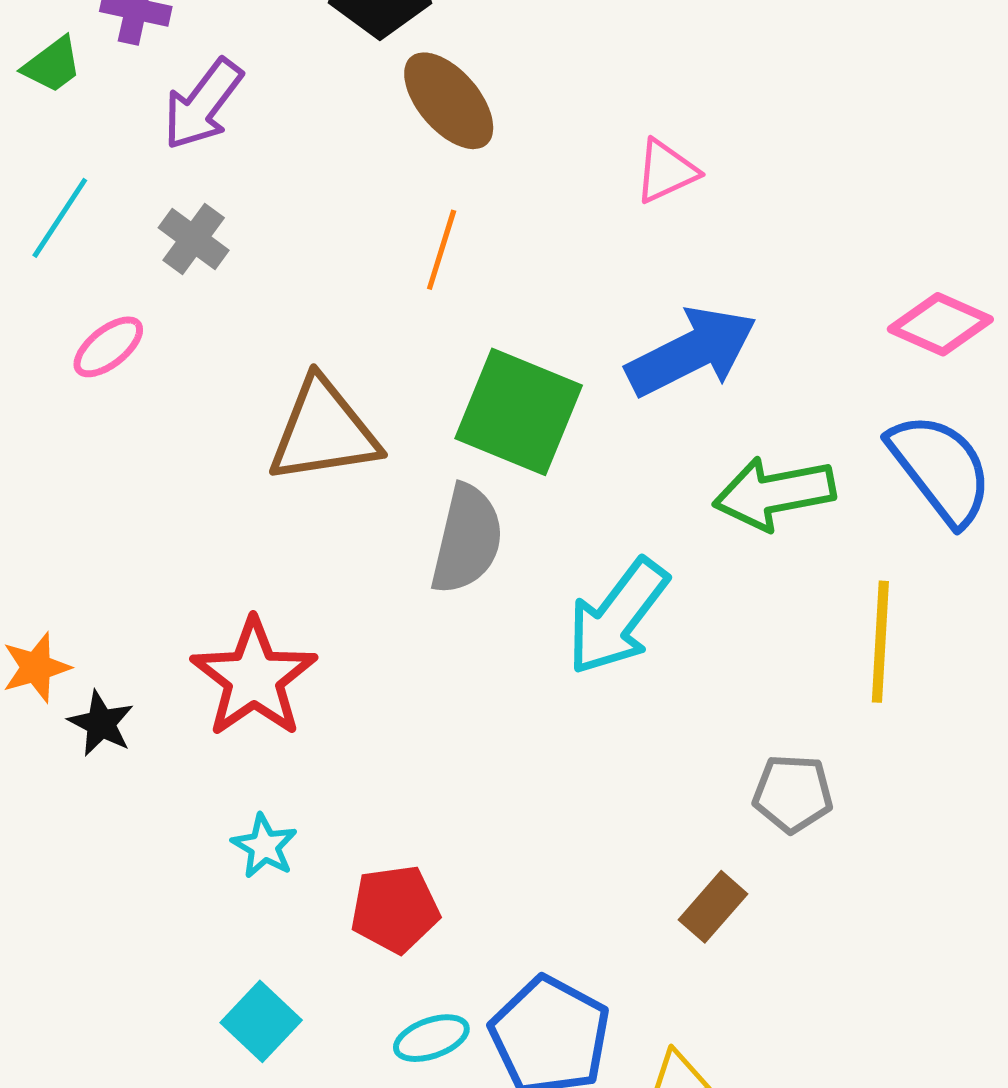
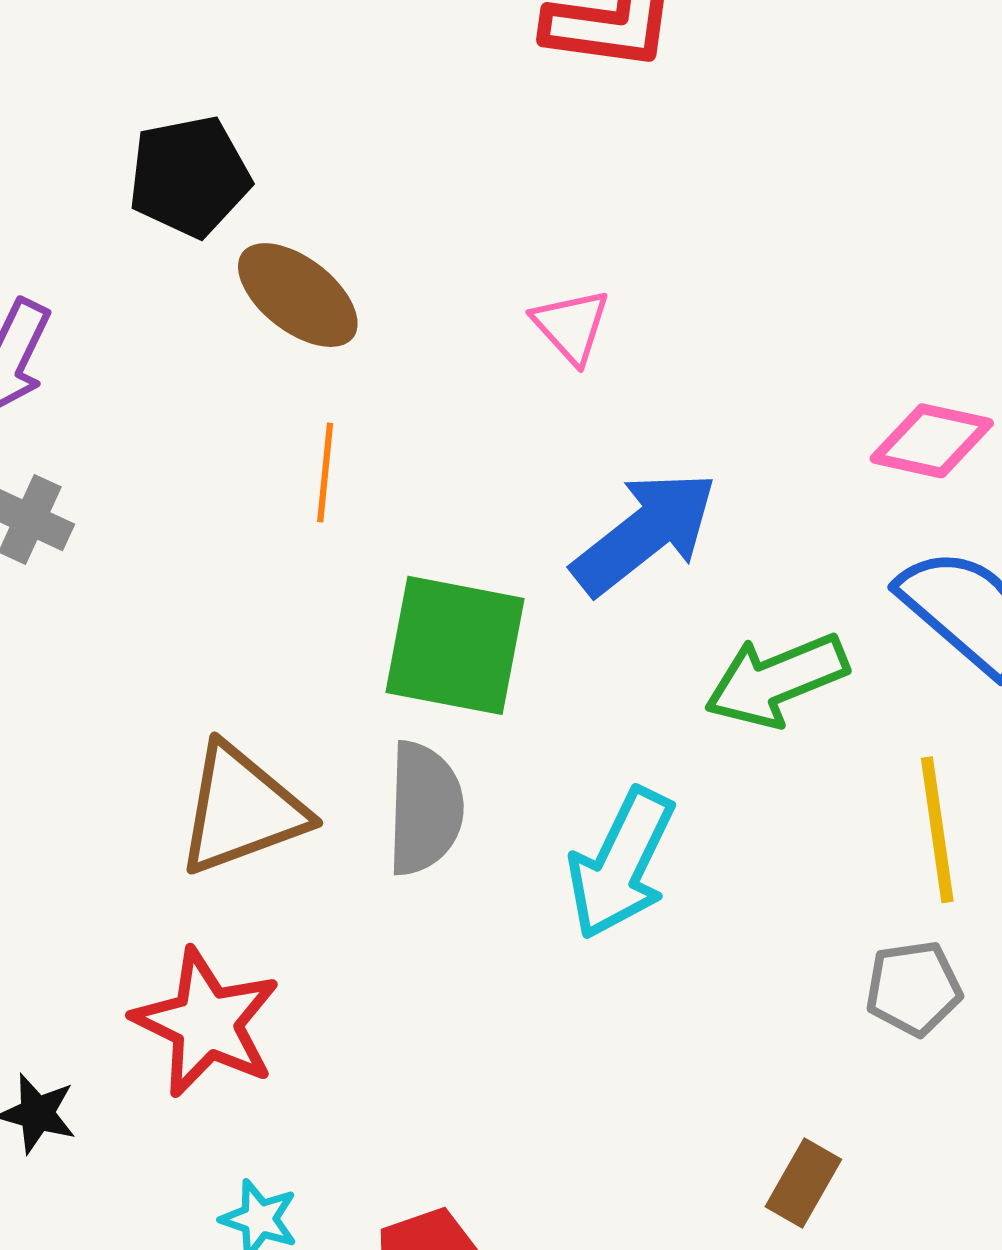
pink triangle: (666, 171) -> (571, 326), turned -36
brown triangle: (324, 431) -> (241, 810), moved
gray pentagon: (793, 794) -> (913, 988), moved

